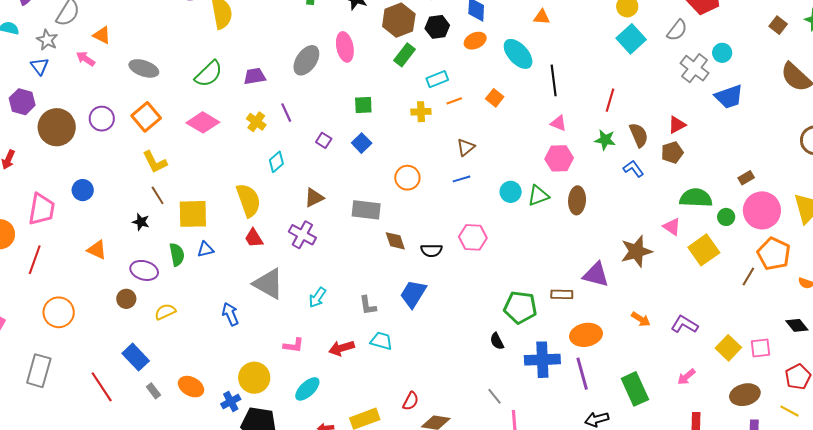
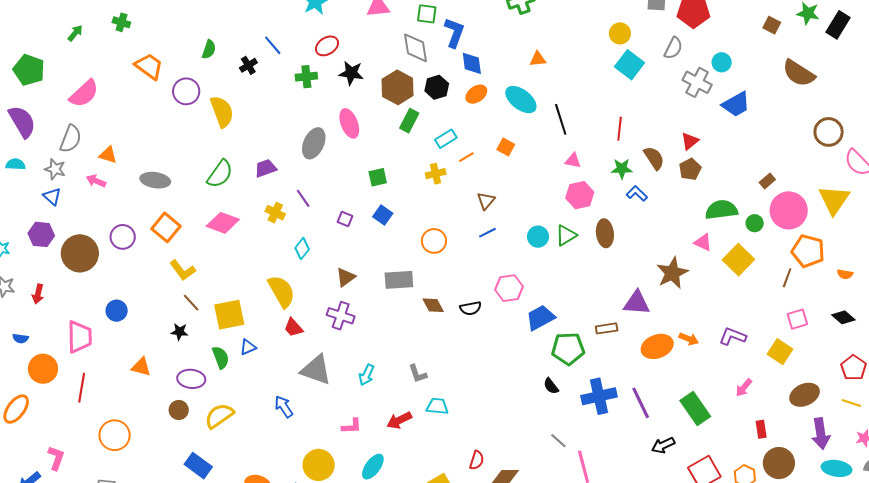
blue L-shape: (633, 169) -> (637, 194), moved
blue trapezoid: (413, 294) -> (540, 318), moved, turned 40
yellow semicircle: (165, 312) -> (219, 416), size x1.4
orange ellipse: (586, 335) -> (657, 346), moved
pink square: (761, 348) -> (797, 319), moved

